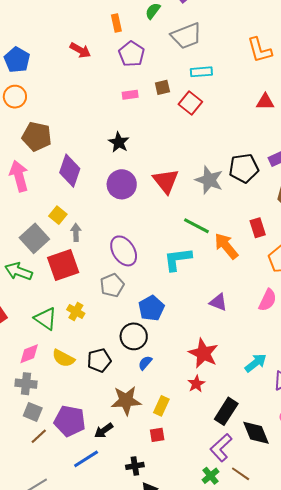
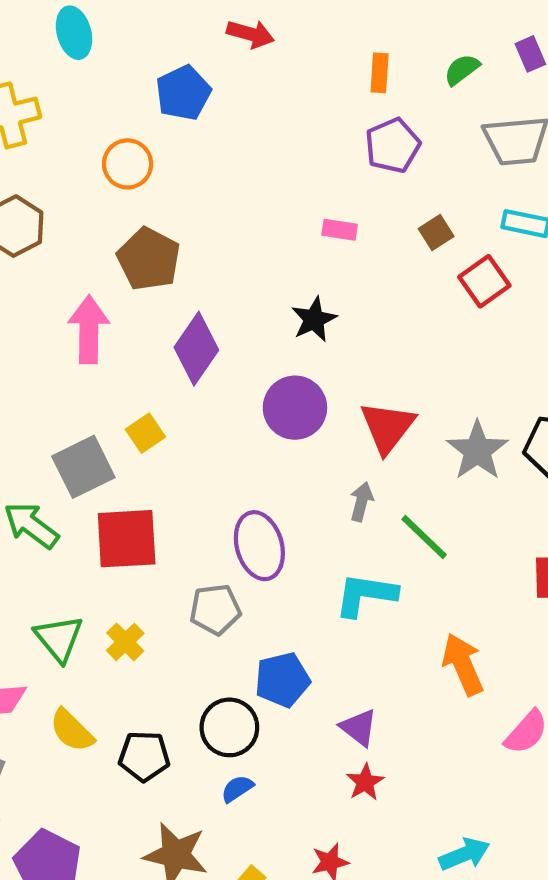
red arrow: (80, 50) -> (251, 34), moved, turned -30
blue pentagon: (17, 60) -> (183, 93), moved
brown square: (162, 87) -> (436, 232), turned -35
pink rectangle: (130, 95) -> (340, 230), moved
gray arrow: (76, 232) -> (361, 502), moved
orange arrow: (226, 246) -> (463, 664), moved
purple triangle: (218, 302) -> (359, 728), moved
red star: (203, 353) -> (365, 782), moved, size x0.6

